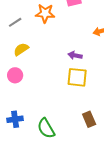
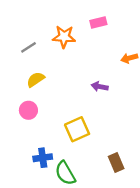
yellow square: (77, 77) -> (77, 129), moved, turned -30
blue cross: (15, 119) -> (43, 158), moved

